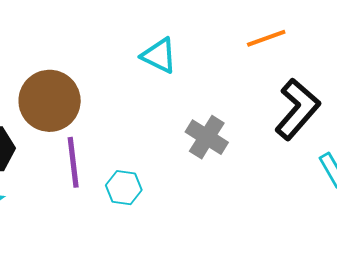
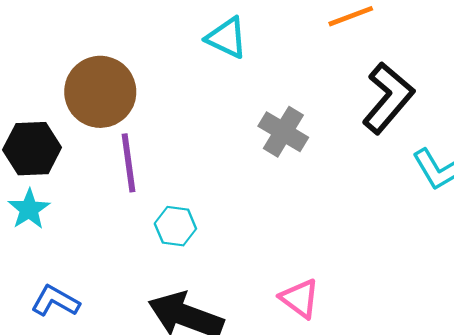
cyan hexagon: (124, 188) -> (175, 226), moved

